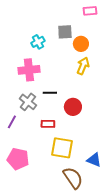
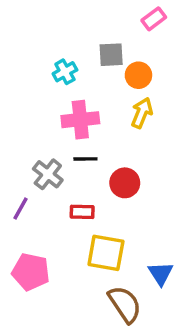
pink rectangle: (90, 11) -> (154, 19), turned -32
pink cross: (29, 70) -> (80, 120), moved
blue triangle: (94, 160) -> (161, 273), turned 35

